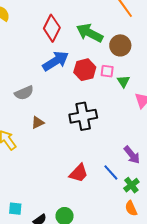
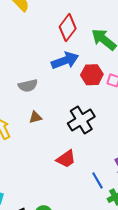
black cross: (83, 116) -> (81, 120), turned -32
red trapezoid: (79, 173) -> (66, 159), moved

